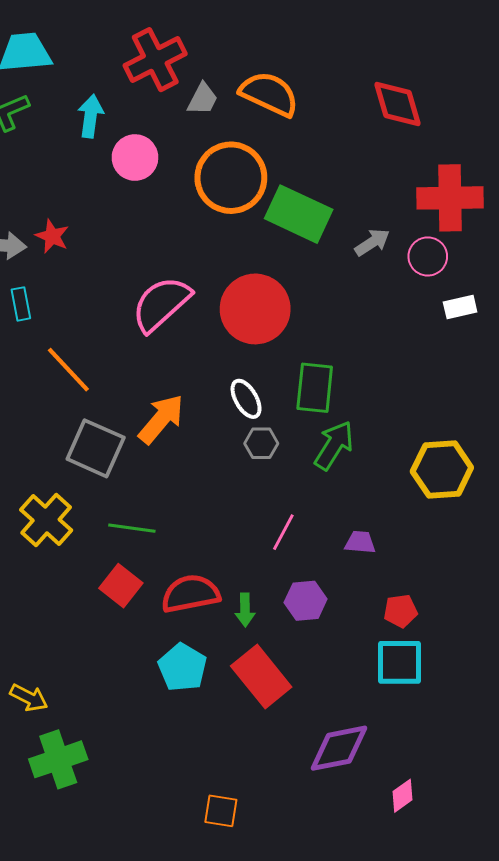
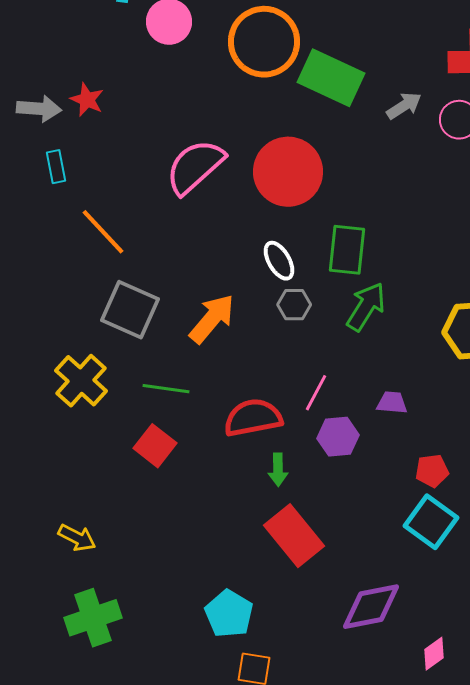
orange arrow: (161, 419) -> (212, 319), moved
red semicircle: (191, 594) -> (253, 418), moved
purple hexagon: (306, 601) -> (338, 437), moved
cyan square: (400, 662) -> (431, 522), turned 36
cyan pentagon: (182, 667) -> (229, 614), moved
yellow arrow: (29, 698) -> (77, 538), moved

